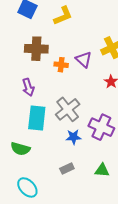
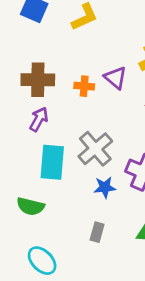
brown cross: (36, 49) -> (38, 80), moved
purple arrow: (28, 87) -> (39, 119), turned -132
gray rectangle: (67, 169) -> (97, 232), turned -48

